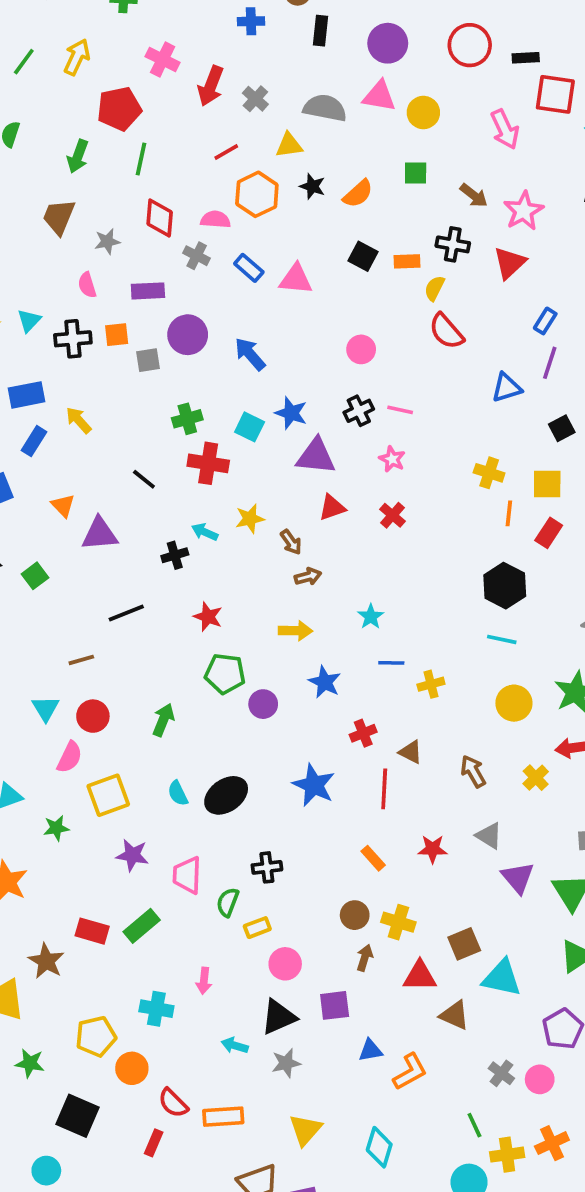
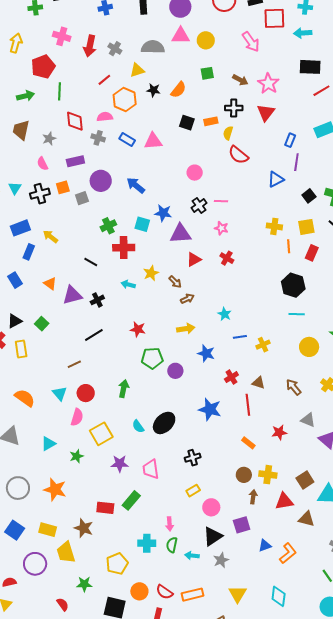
green arrow: (78, 156) -> (26, 96), turned -114
black cross: (175, 555) -> (97, 300), moved
green semicircle: (228, 902) -> (172, 545), moved
orange circle: (132, 1068) -> (139, 591), moved

